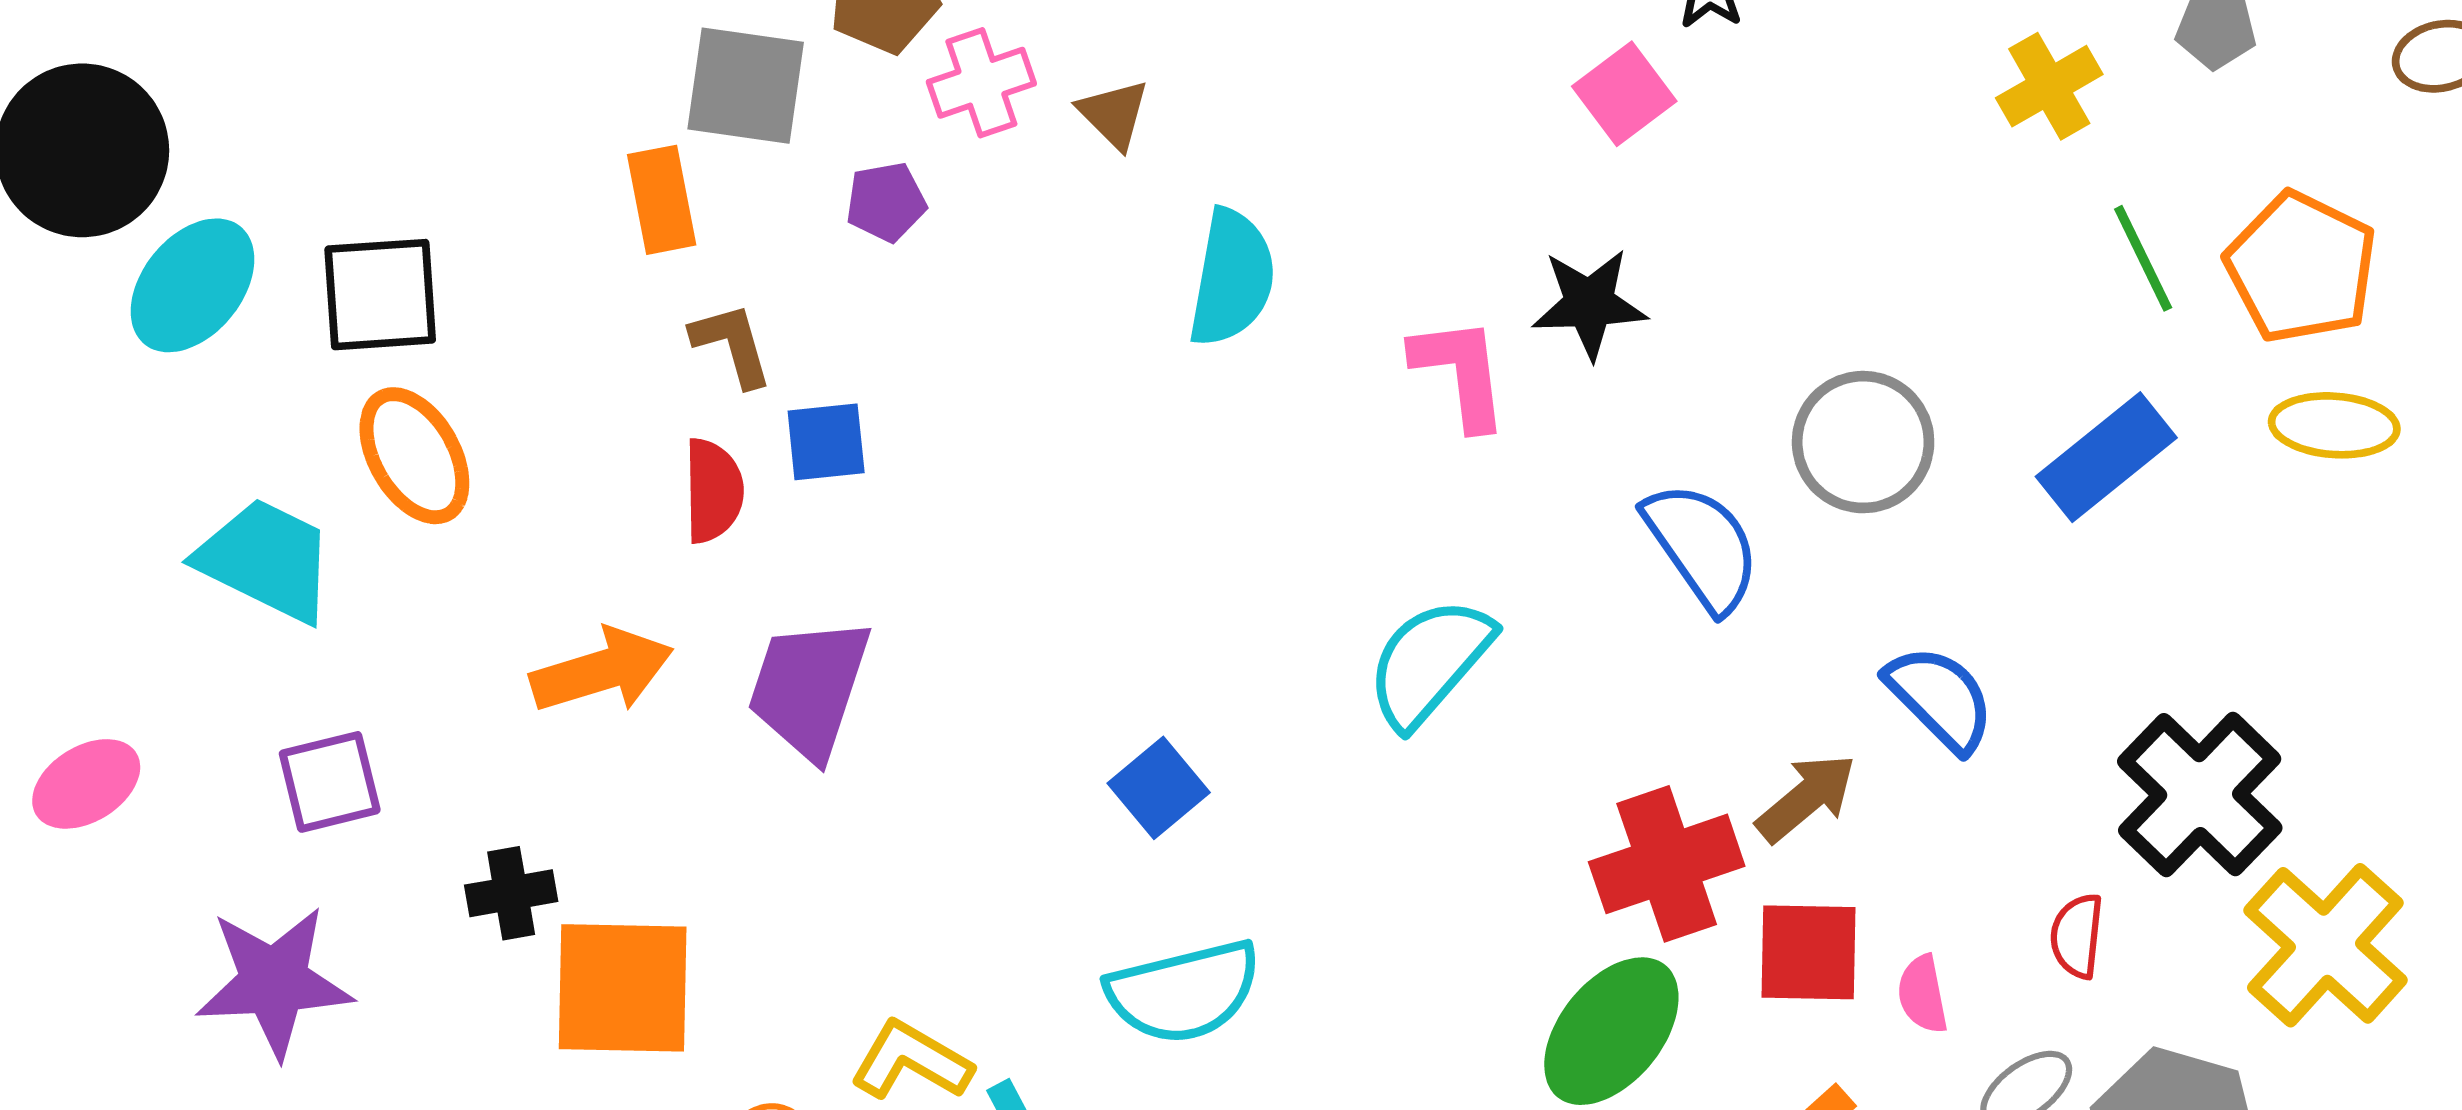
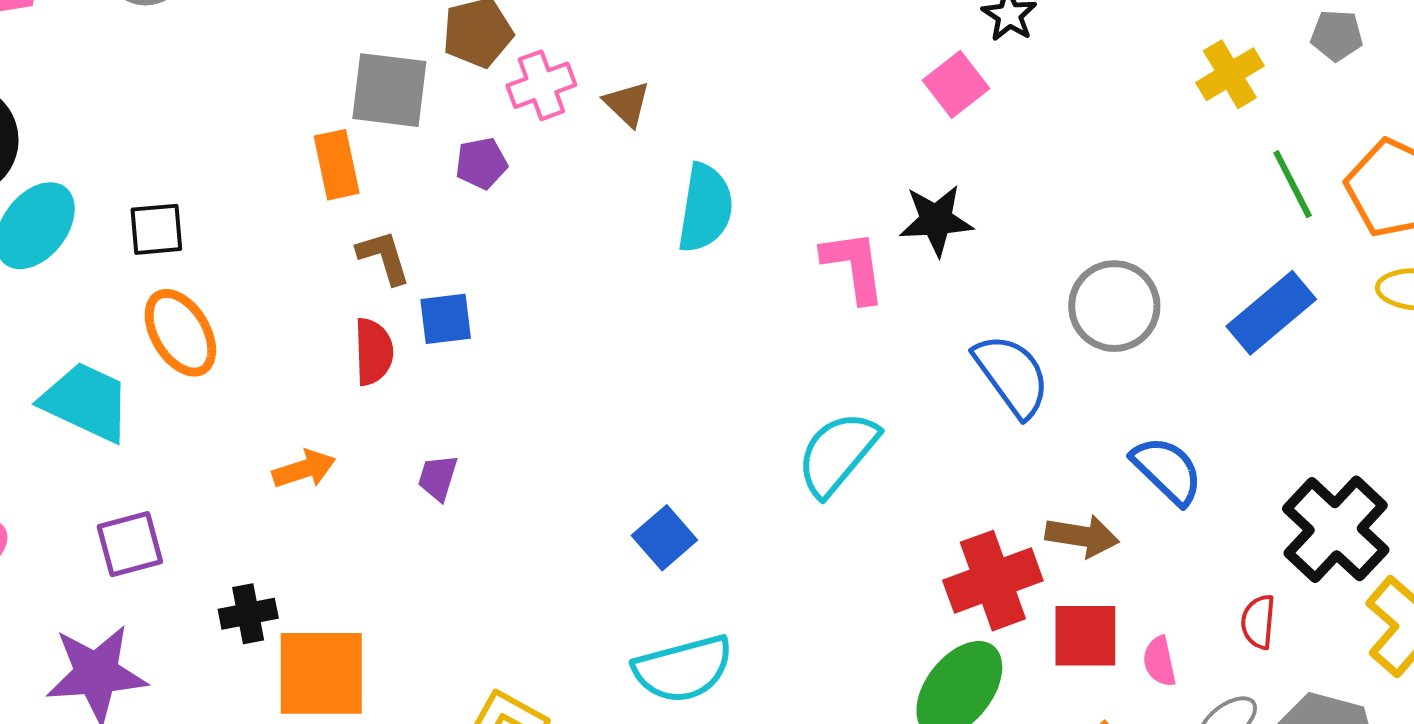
black square: (380, 295) -> (156, 229), size x0.7
orange arrow: (602, 671) -> (304, 469), size x0.7
purple trapezoid: (809, 688) -> (438, 478), size x0.5
brown arrow: (1806, 798) -> (1082, 536), turned 50

